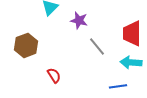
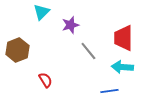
purple star: (79, 20) -> (70, 25), turned -30

